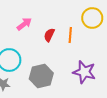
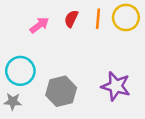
red semicircle: (49, 35) -> (71, 19), moved
orange line: (70, 35) -> (98, 19), moved

